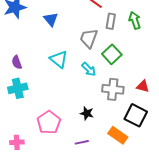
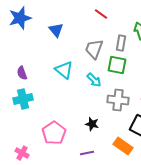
gray rectangle: (111, 21) -> (121, 43), moved
green square: (112, 54) -> (117, 65), turned -36
pink cross: (17, 142) -> (22, 153), turned 32

